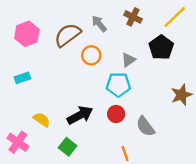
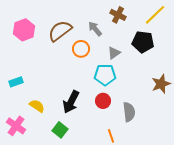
gray arrow: (99, 24) -> (95, 29), moved
black pentagon: (161, 47) -> (143, 42), turned -30
cyan rectangle: (22, 78) -> (16, 82), moved
black arrow: (80, 115) -> (71, 102), turned 145
gray semicircle: (145, 126) -> (129, 112), turned -150

